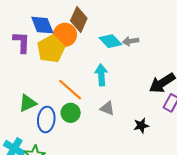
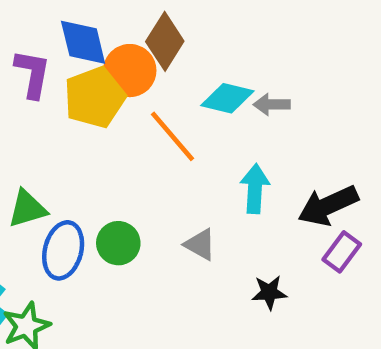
cyan diamond: (110, 41) -> (227, 98), turned -40
cyan arrow: (101, 75) -> (255, 189), moved
orange line: (70, 90) -> (172, 136), moved

